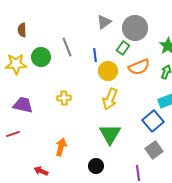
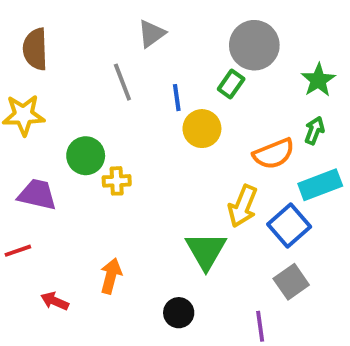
gray triangle: (104, 22) -> (152, 34), moved
brown semicircle: (22, 30) -> (35, 49), size x1.5
green circle: (41, 57) -> (86, 156), moved
orange semicircle: (139, 67) -> (274, 154), moved
yellow arrow: (110, 99) -> (243, 206), moved
red arrow: (41, 171) -> (55, 301), moved

